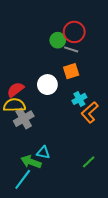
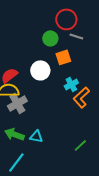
green circle: (58, 40) -> (50, 38), moved
gray line: (71, 49) -> (76, 36), moved
green arrow: (31, 162) -> (14, 134), moved

